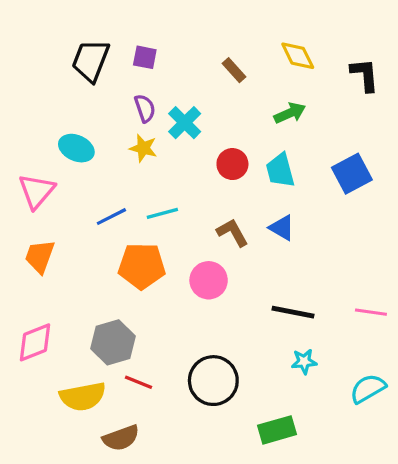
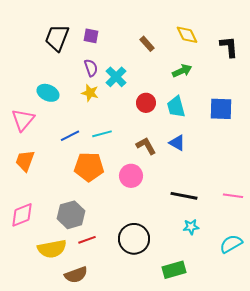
blue square: (352, 174) -> (221, 109), turned 30
red line: (138, 382) -> (87, 240), turned -42

